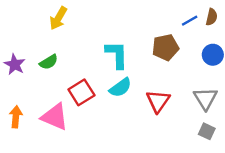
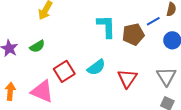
blue line: (190, 21) -> (153, 21), moved
cyan L-shape: (117, 55) -> (106, 26), moved

